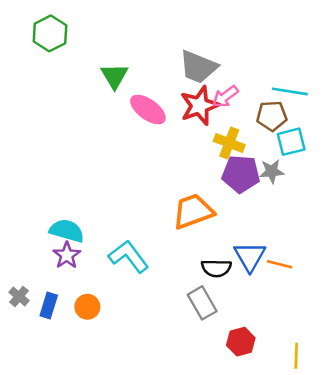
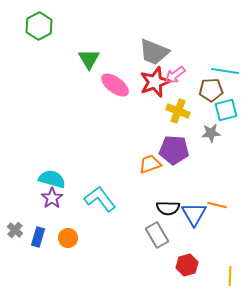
purple pentagon: (241, 174) -> (174, 150), moved
orange trapezoid: (193, 211) -> (150, 164), size x0.7
blue triangle: (250, 256) -> (194, 214), moved

